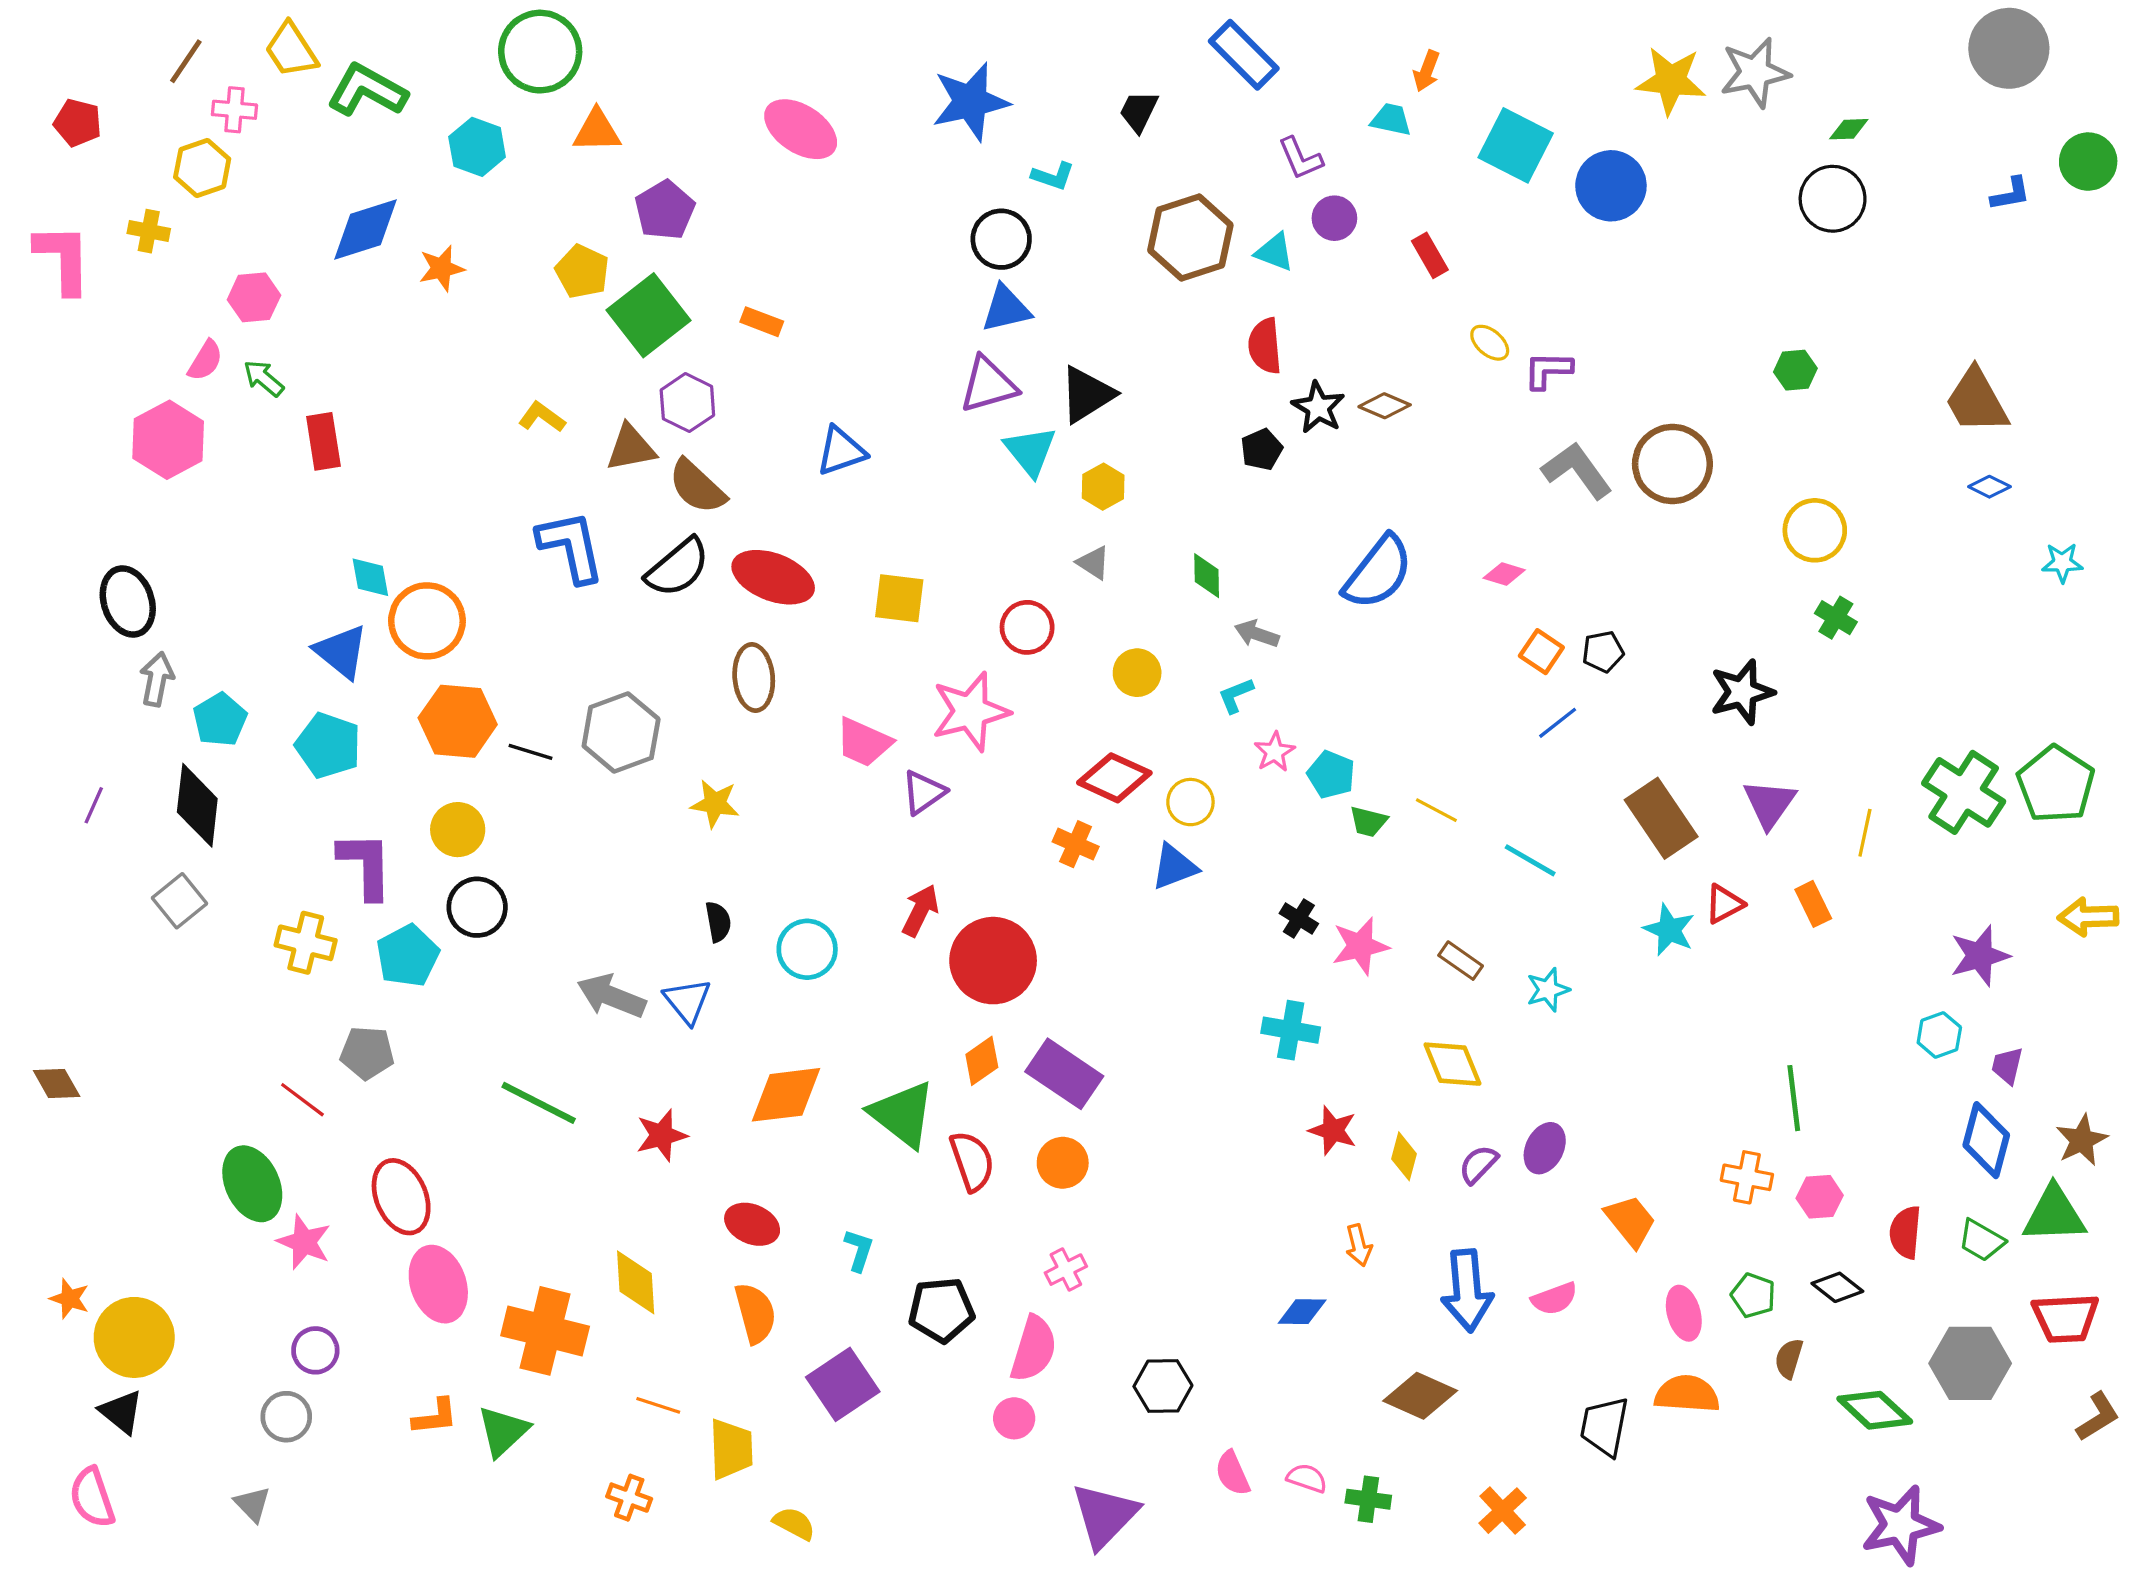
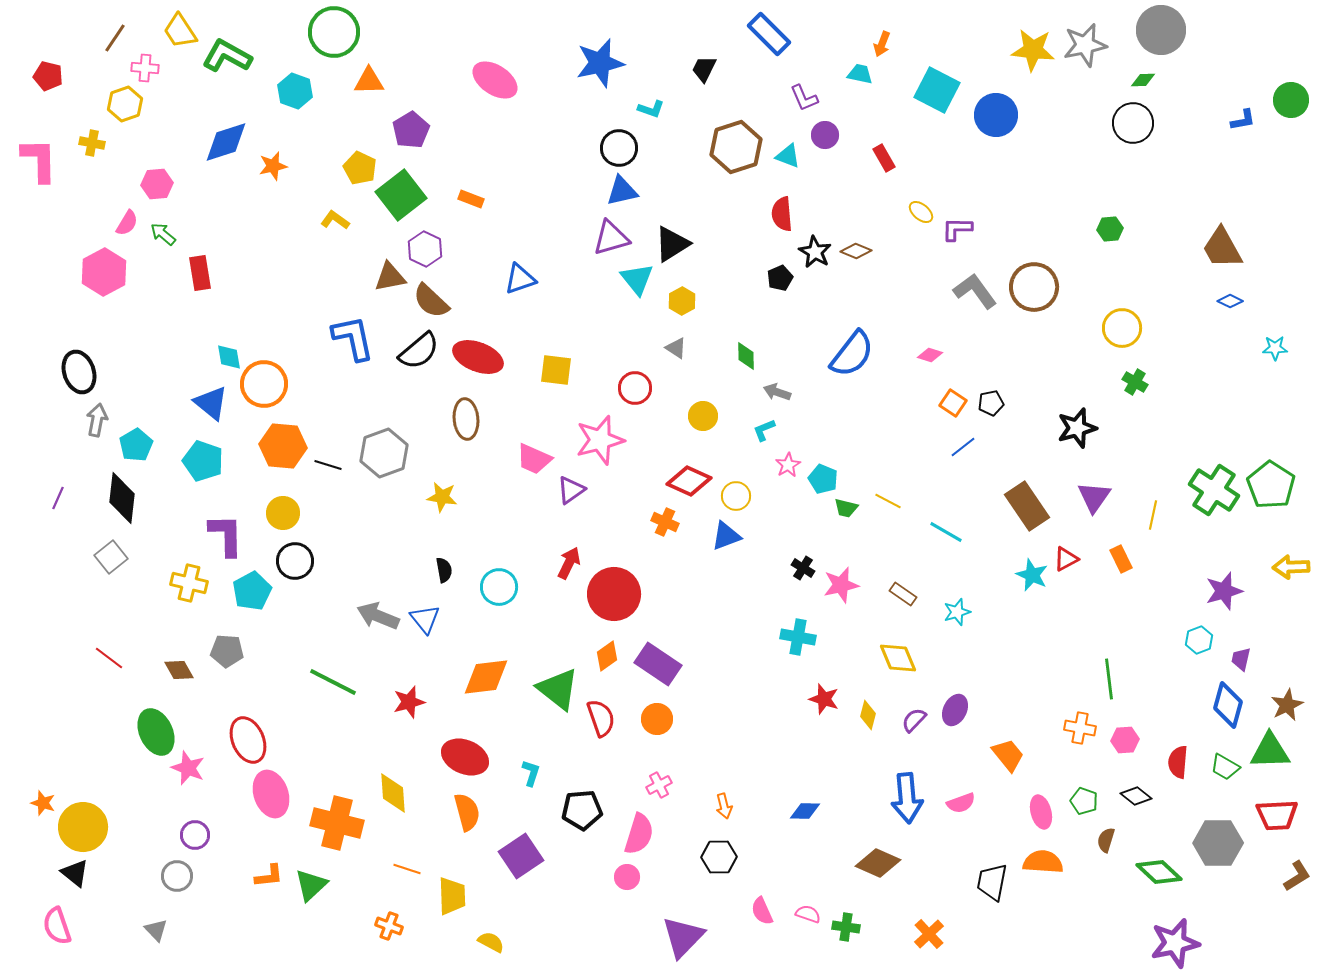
gray circle: (2009, 48) -> (1161, 30), moved
yellow L-shape: (542, 417) -> (335, 220), moved
brown diamond: (57, 1084) -> (179, 670), moved
red line: (302, 1100) -> (109, 658), moved
red ellipse: (752, 1224) -> (465, 757), size x1.4
orange arrow: (1359, 1245) -> (724, 806), moved

